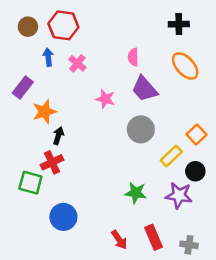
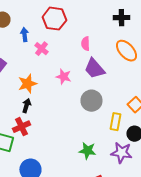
red hexagon: (63, 25) -> (54, 19), moved
blue arrow: (48, 57) -> (24, 35), moved
orange star: (44, 112) -> (27, 84), moved
yellow rectangle: (171, 156) -> (115, 122), turned -36

